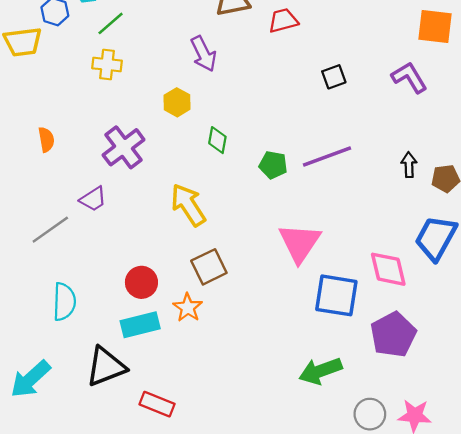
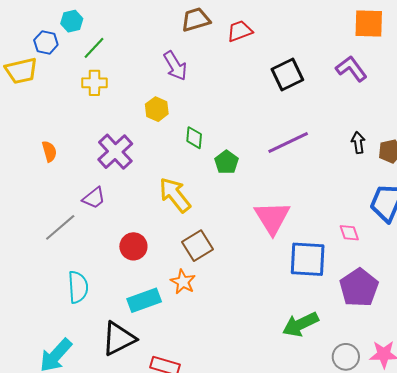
black square: (334, 77) -> (287, 74), size x1.5
green pentagon: (273, 165) -> (226, 162), moved, turned 30
pink diamond: (388, 269) -> (349, 233), size x0.6
red circle: (141, 282) -> (133, 246), moved

